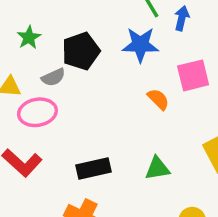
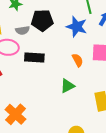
green triangle: (157, 168) -> (67, 86), moved, turned -35
black rectangle: (94, 169) -> (34, 58), moved

